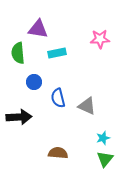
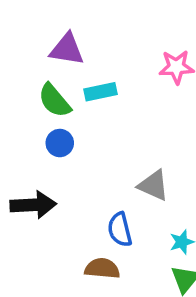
green semicircle: (18, 53) -> (54, 101), moved, turned -35
blue semicircle: (58, 98) -> (120, 230), moved

